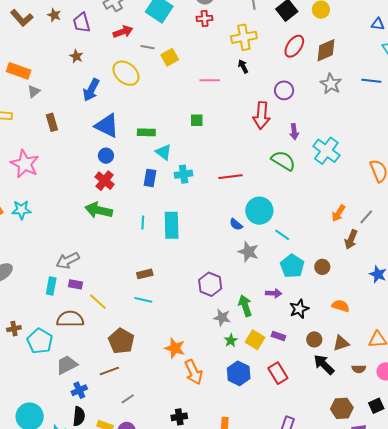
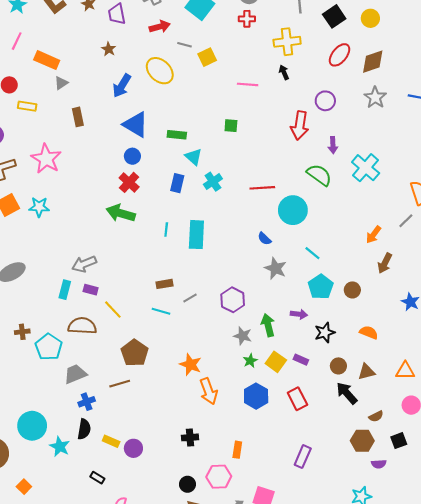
cyan cross: (184, 174) -> (213, 182), turned -30
cyan circle: (259, 211) -> (293, 210), moved
gray line: (366, 217) -> (406, 221), moved
brown semicircle: (359, 369) -> (376, 416), moved, turned -32
gray line: (128, 399) -> (190, 298), moved

